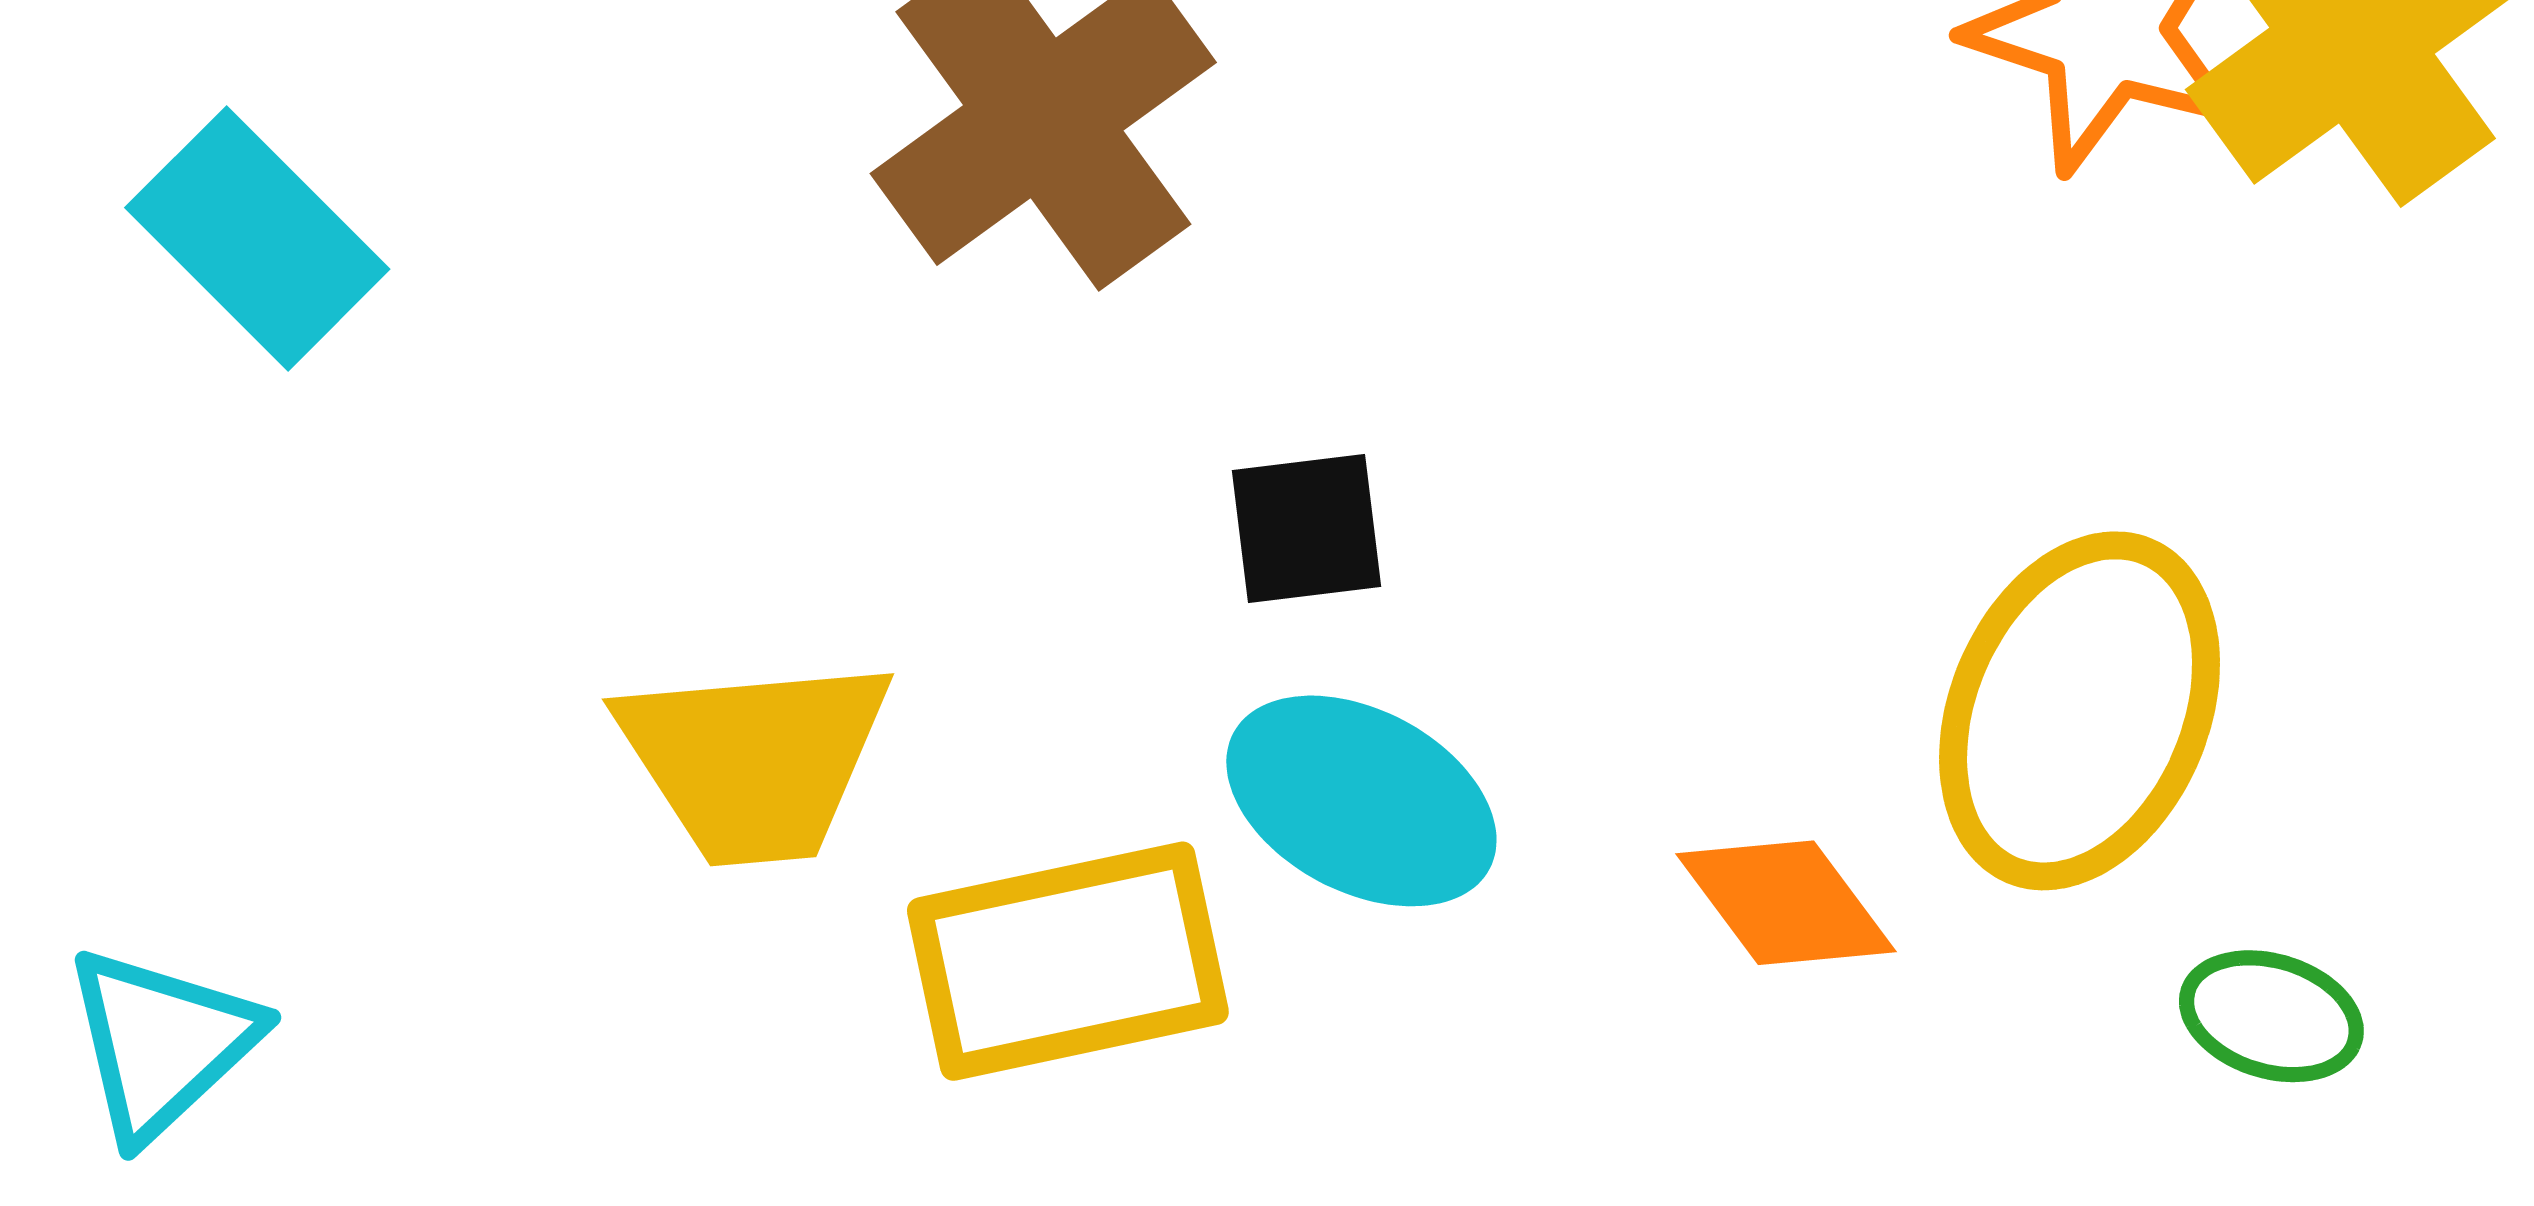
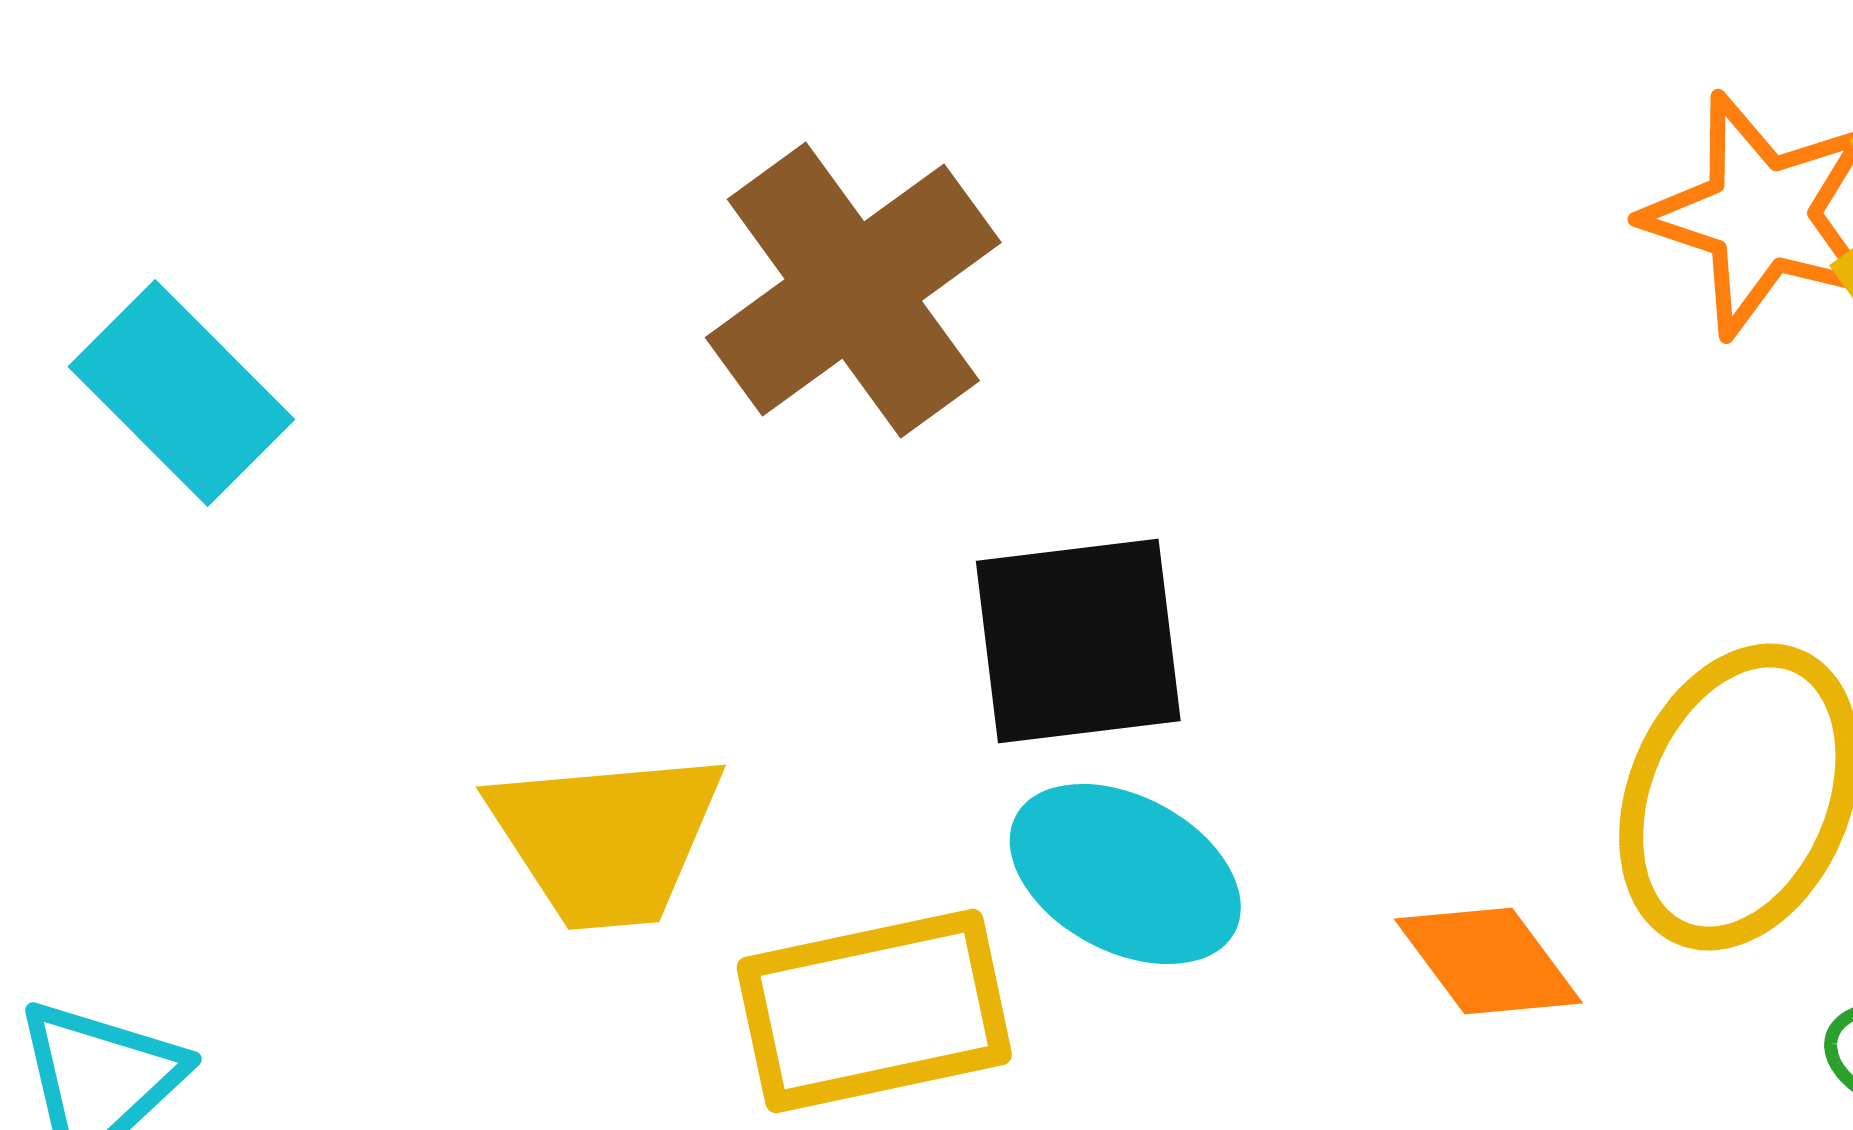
black square: (1306, 528) -> (1078, 641), size x1.6

